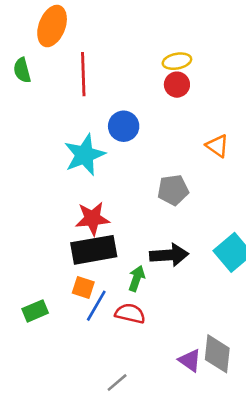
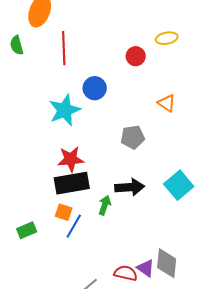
yellow ellipse: (177, 61) -> (167, 38), moved
red semicircle: (130, 314) -> (126, 273), moved

